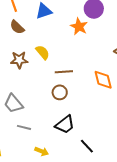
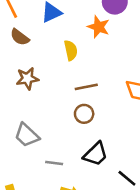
yellow semicircle: (43, 52) -> (71, 50), moved, turned 35
gray line: (24, 127) -> (54, 163), moved

